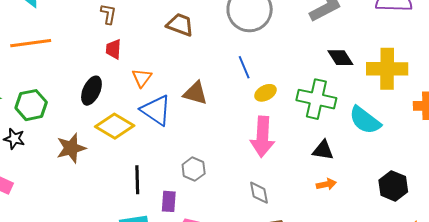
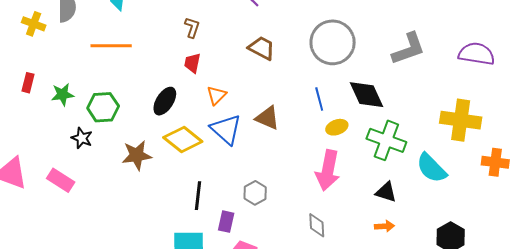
black diamond: (340, 58) -> (367, 95), moved, size x1.4

